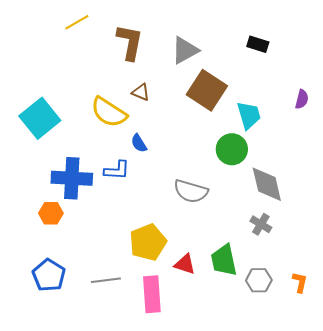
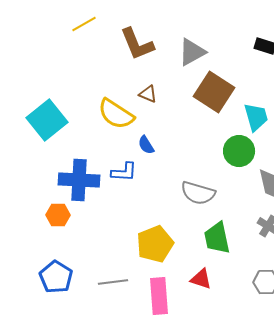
brown L-shape: (130, 42) -> (137, 44), turned 147
green trapezoid: (224, 260) -> (217, 238), moved
red triangle: (185, 264) -> (201, 279), moved

